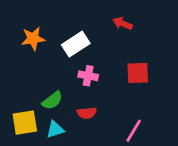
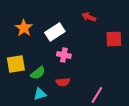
orange star: (33, 39) -> (24, 28), turned -30
red square: (138, 73) -> (114, 39), moved
yellow square: (25, 123) -> (16, 64), moved

